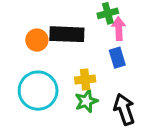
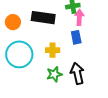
orange circle: (37, 40) -> (13, 22), moved
green star: (86, 101) -> (54, 74), moved

